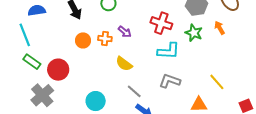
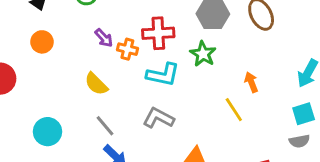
red cross: (161, 23) -> (158, 33), turned -30
orange arrow: (220, 28) -> (251, 82), moved
orange cross: (105, 39) -> (127, 49), moved
yellow line: (217, 82) -> (234, 110), moved

